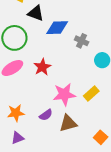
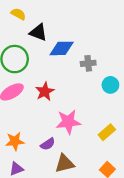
gray cross: (82, 41) -> (88, 63), turned -32
yellow rectangle: (91, 94) -> (107, 132), moved
brown triangle: (68, 123) -> (65, 164), moved

